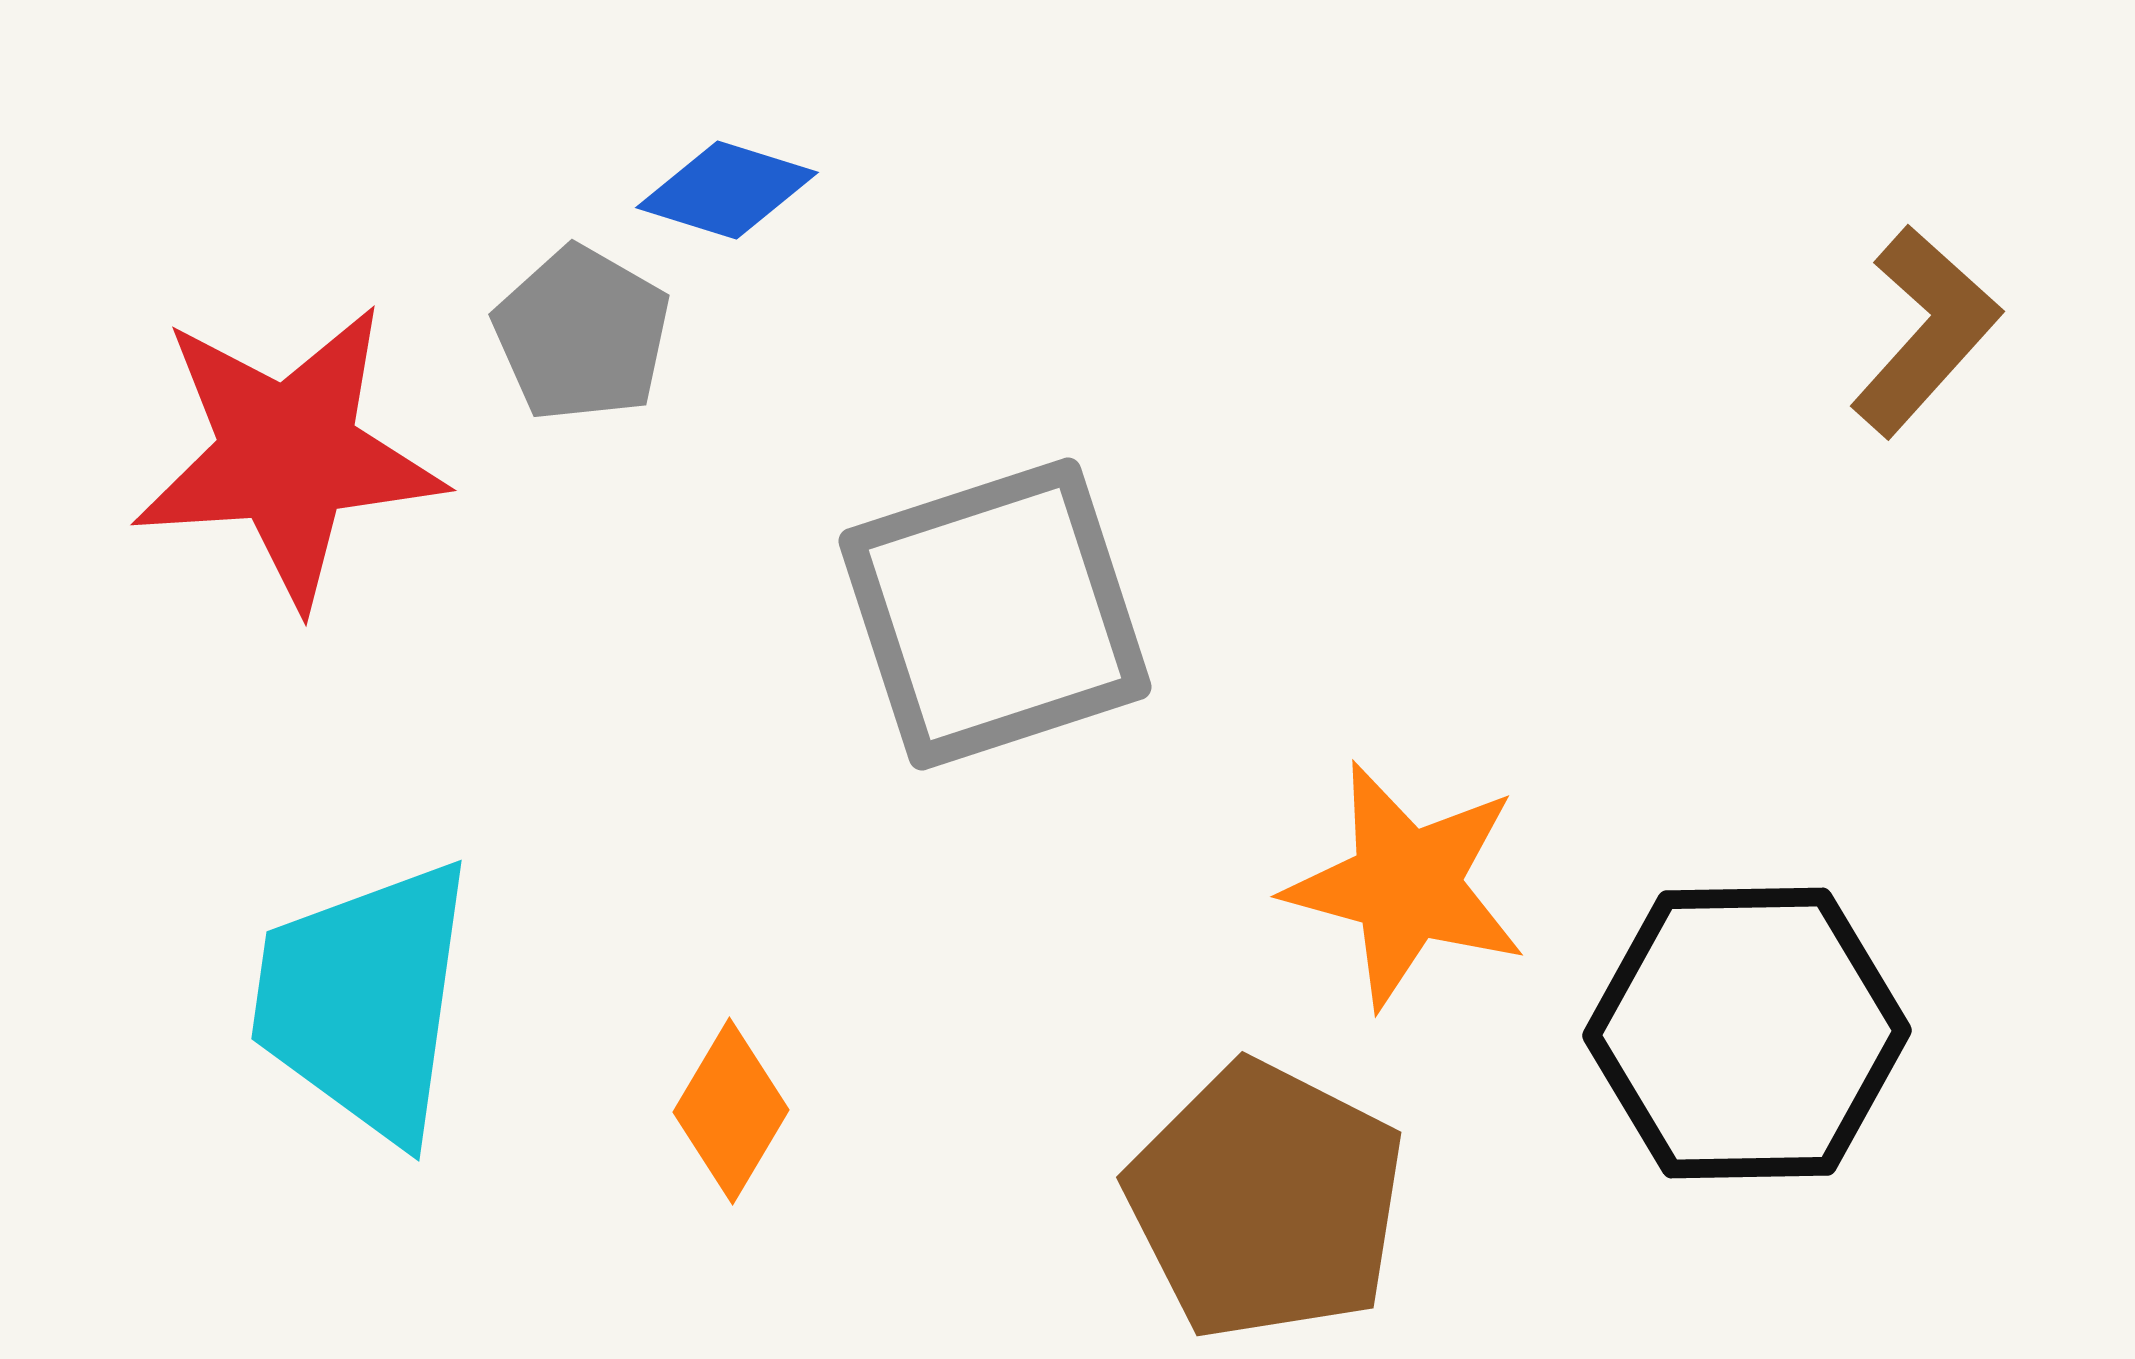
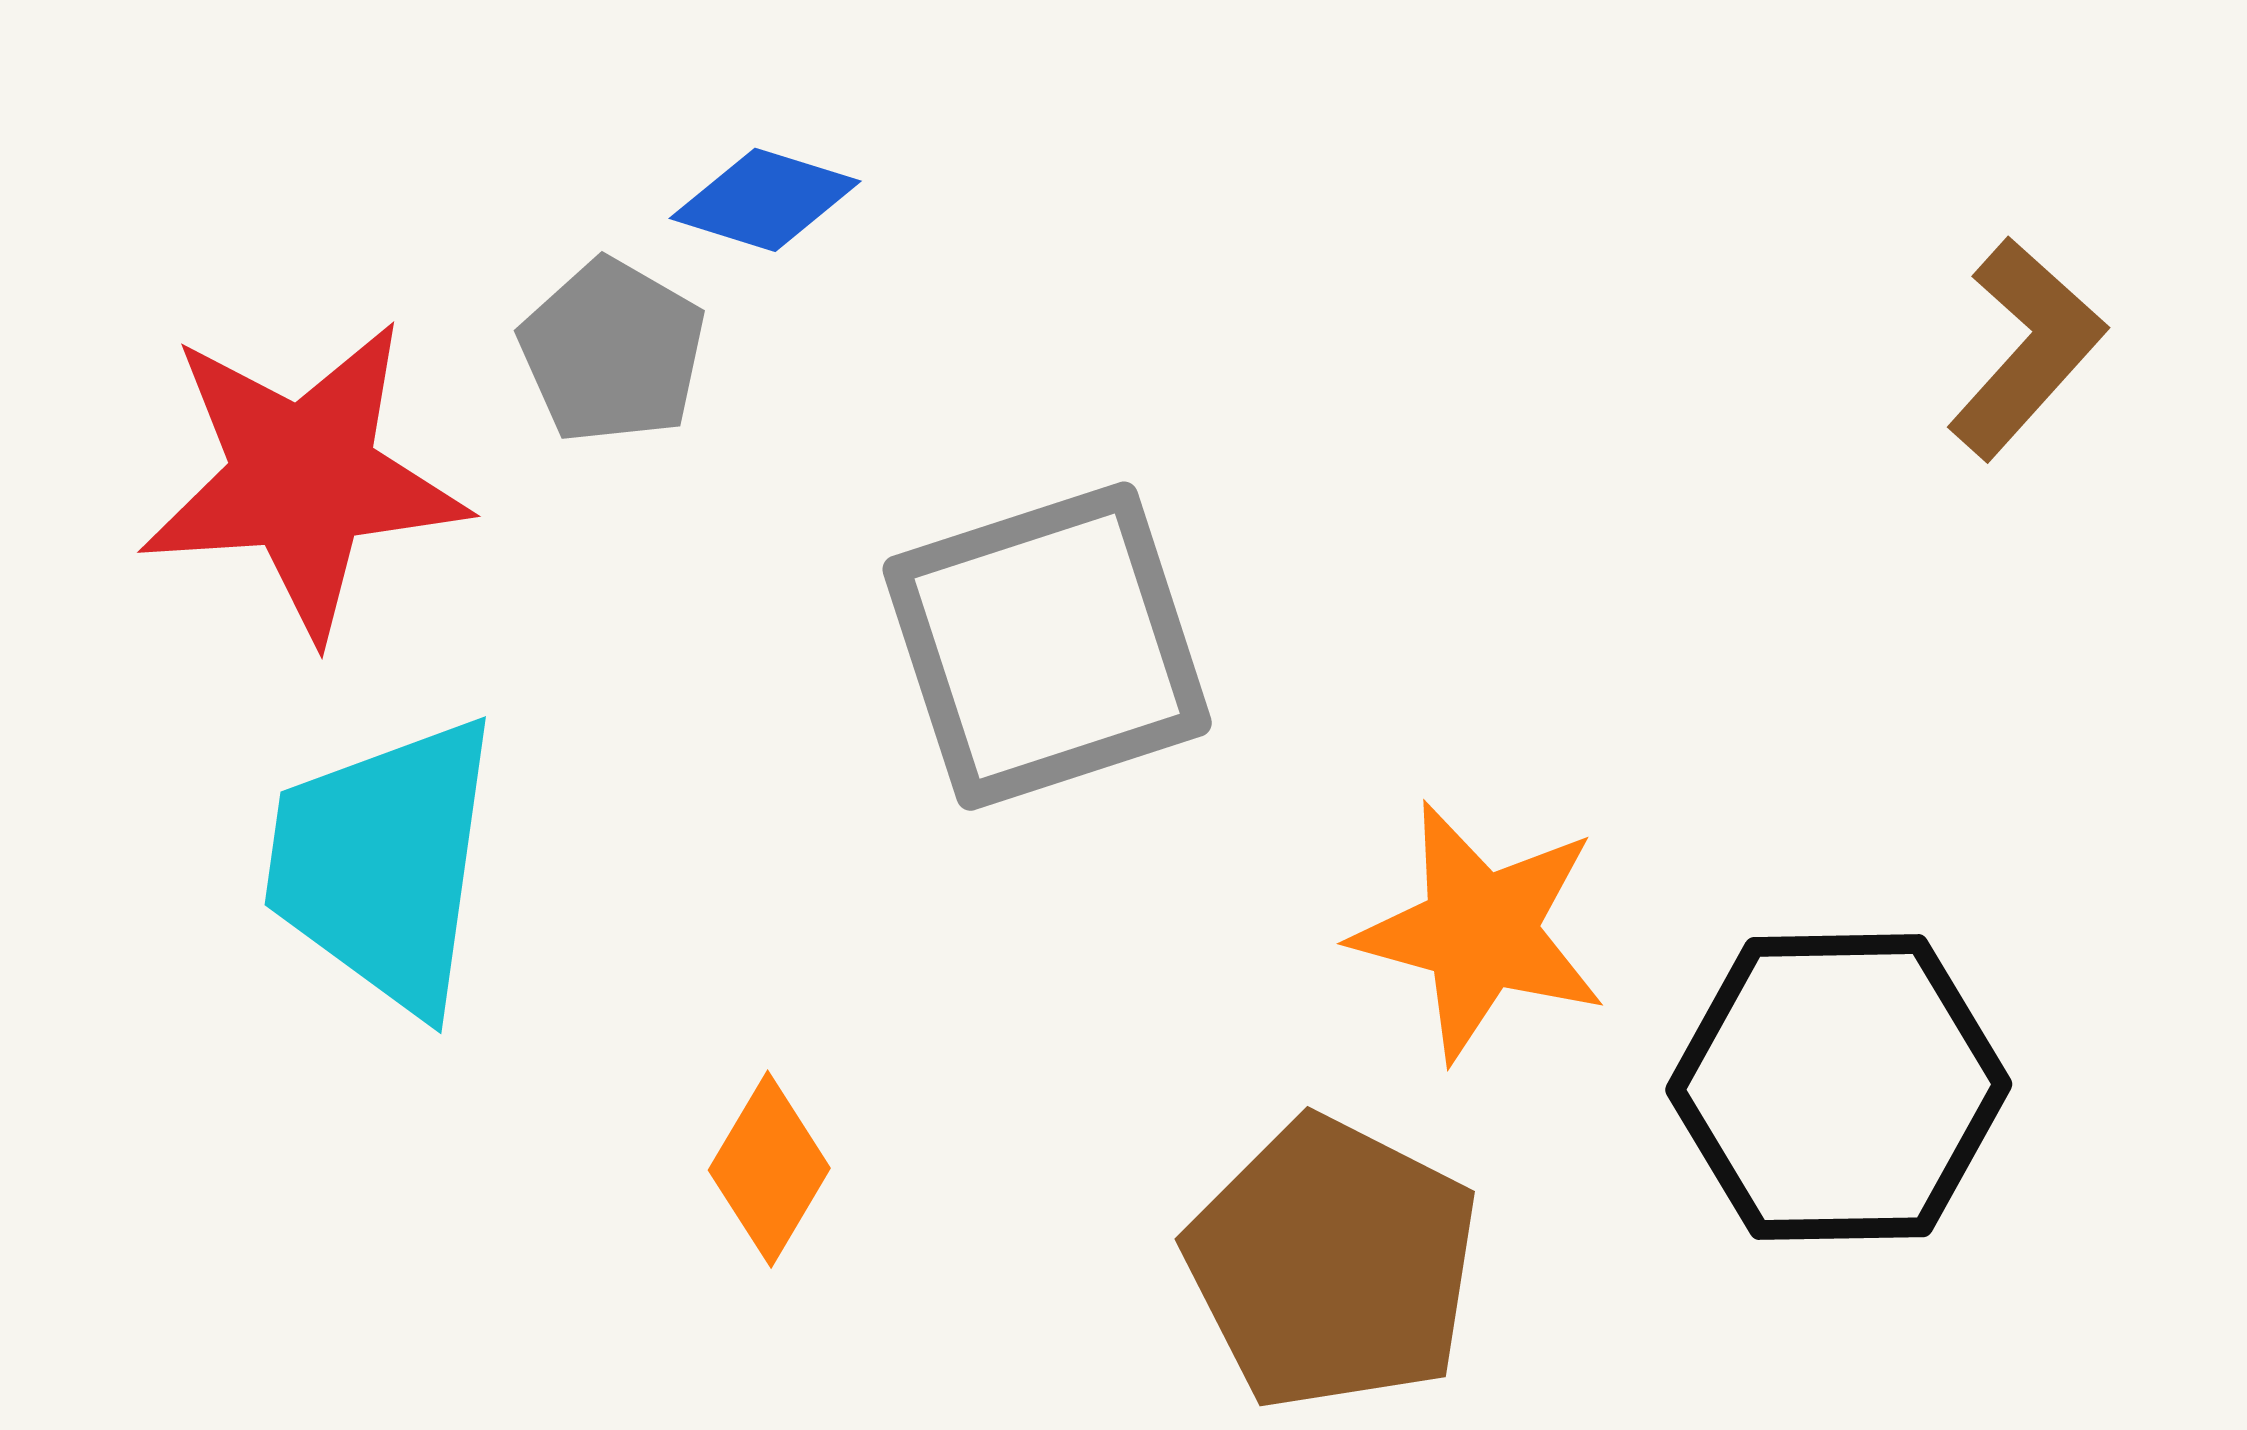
cyan trapezoid: (364, 1000) -> (383, 864), moved

